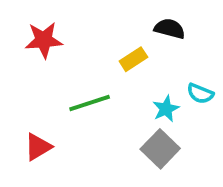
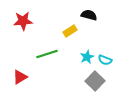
cyan semicircle: (200, 94) -> (105, 60), moved
gray square: (160, 149) -> (95, 81), moved

